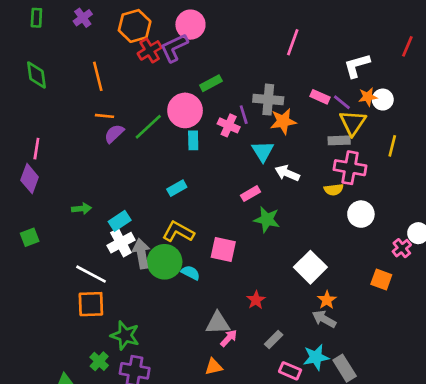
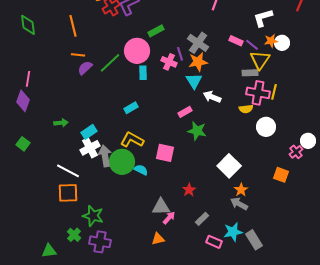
gray cross: (268, 100) -> (198, 43), turned 30
orange star: (283, 121) -> (198, 62), moved
yellow line: (392, 146) -> (274, 92), moved
green square: (30, 237) -> (23, 144), turned -32

